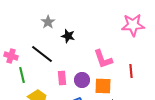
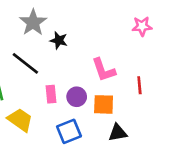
gray star: (48, 22) -> (33, 22), size x1.5
pink star: (133, 25) -> (142, 26), size x0.7

